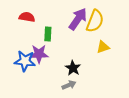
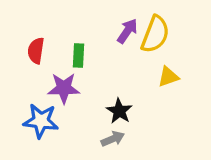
red semicircle: (27, 17) -> (36, 51), moved, turned -91
purple arrow: (78, 19) -> (127, 31), size x0.7
blue star: (25, 61) -> (41, 121), moved

